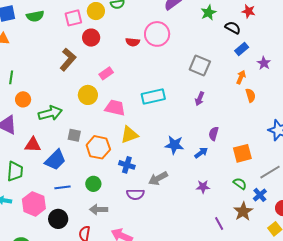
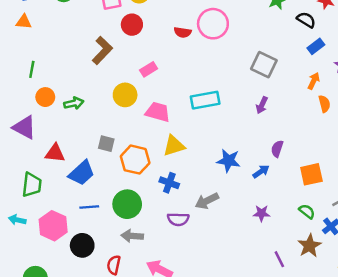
green arrow: (50, 113) -> (74, 103), moved, size x0.7
green circle: (93, 184) -> (127, 204), size x1.5

